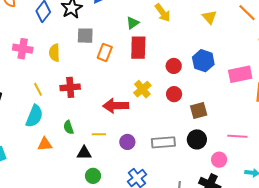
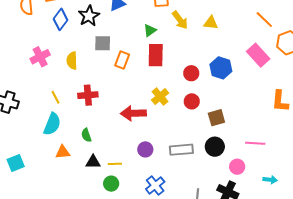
yellow triangle: (209, 17) -> (211, 23), moved, turned -42
pink cross: (23, 49) -> (40, 57), turned -36
pink rectangle: (240, 74) -> (258, 55), moved, turned 60
yellow line: (99, 134) -> (115, 164), moved
black triangle: (84, 153) -> (93, 162), moved

